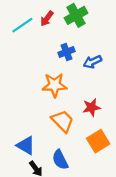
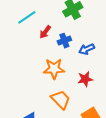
red arrow: (47, 19) -> (45, 32), moved
red star: (91, 107) -> (85, 79), moved

